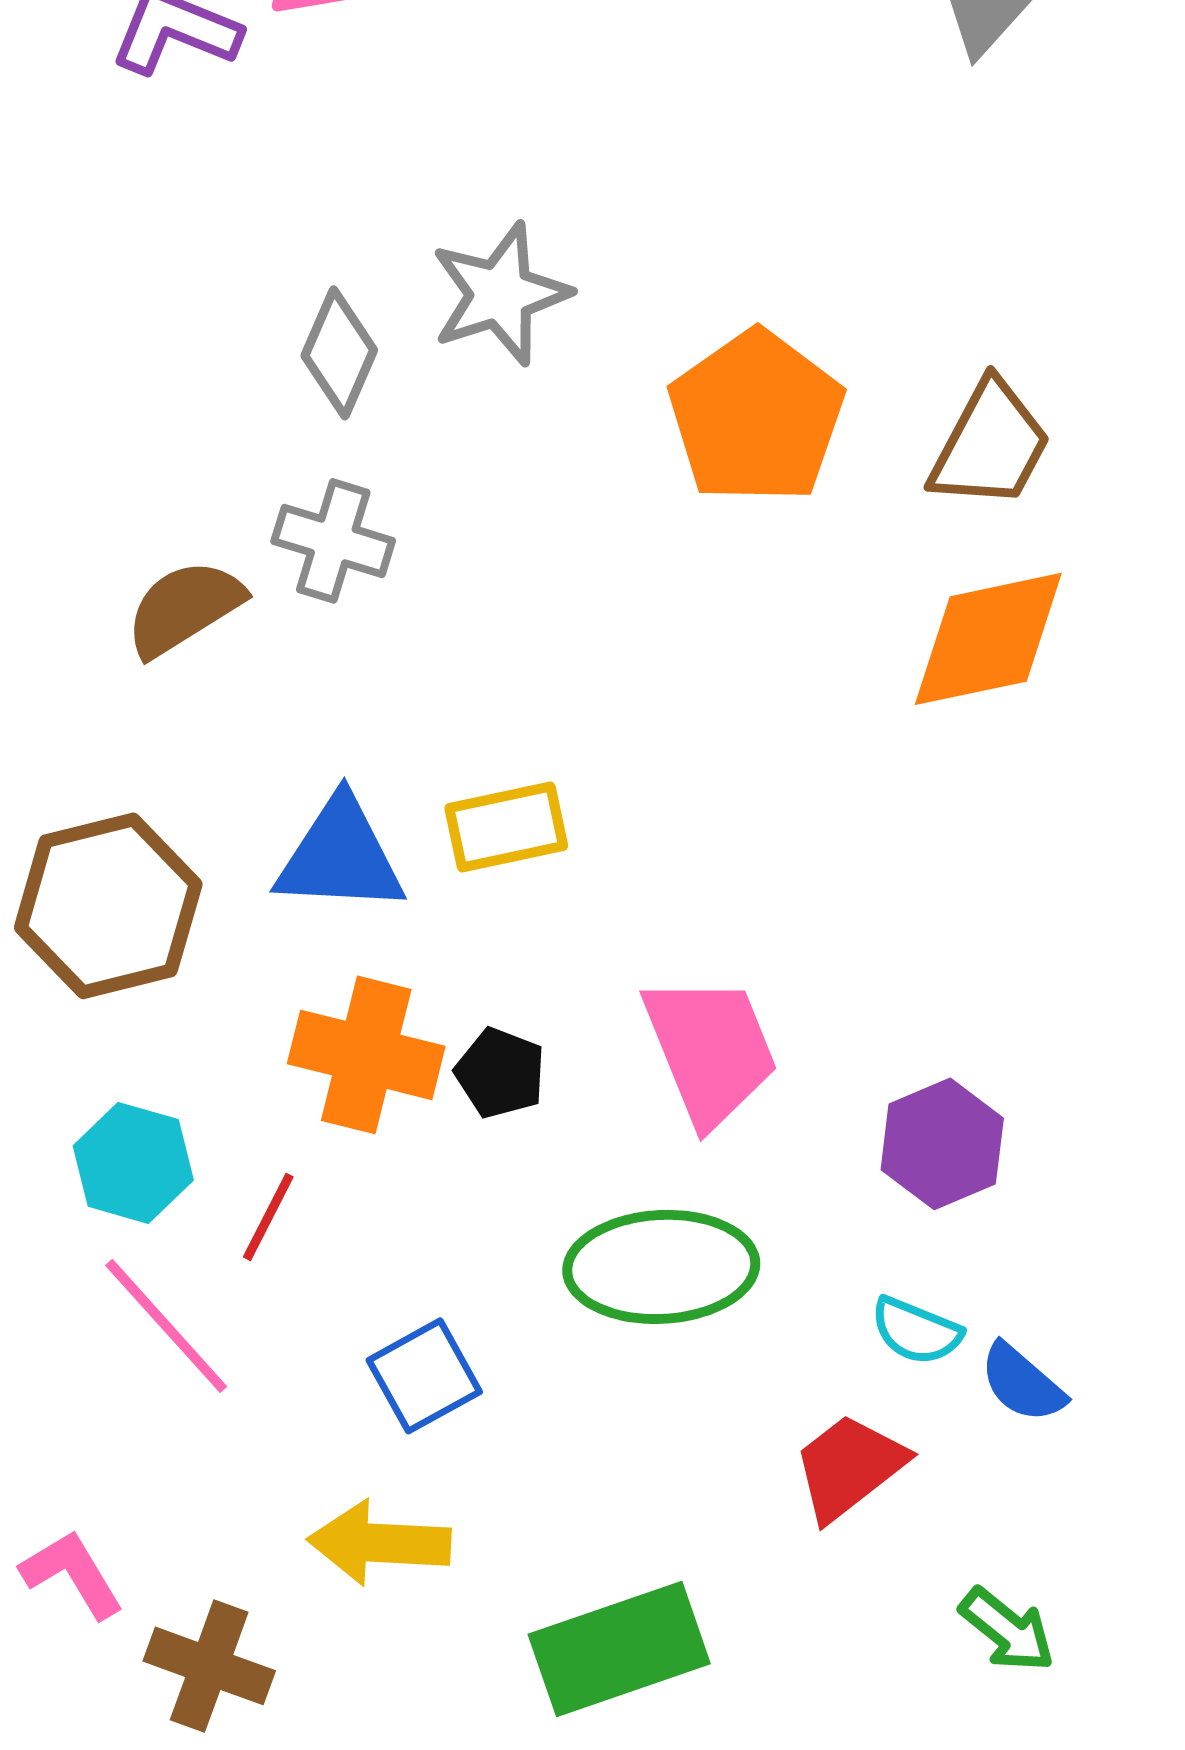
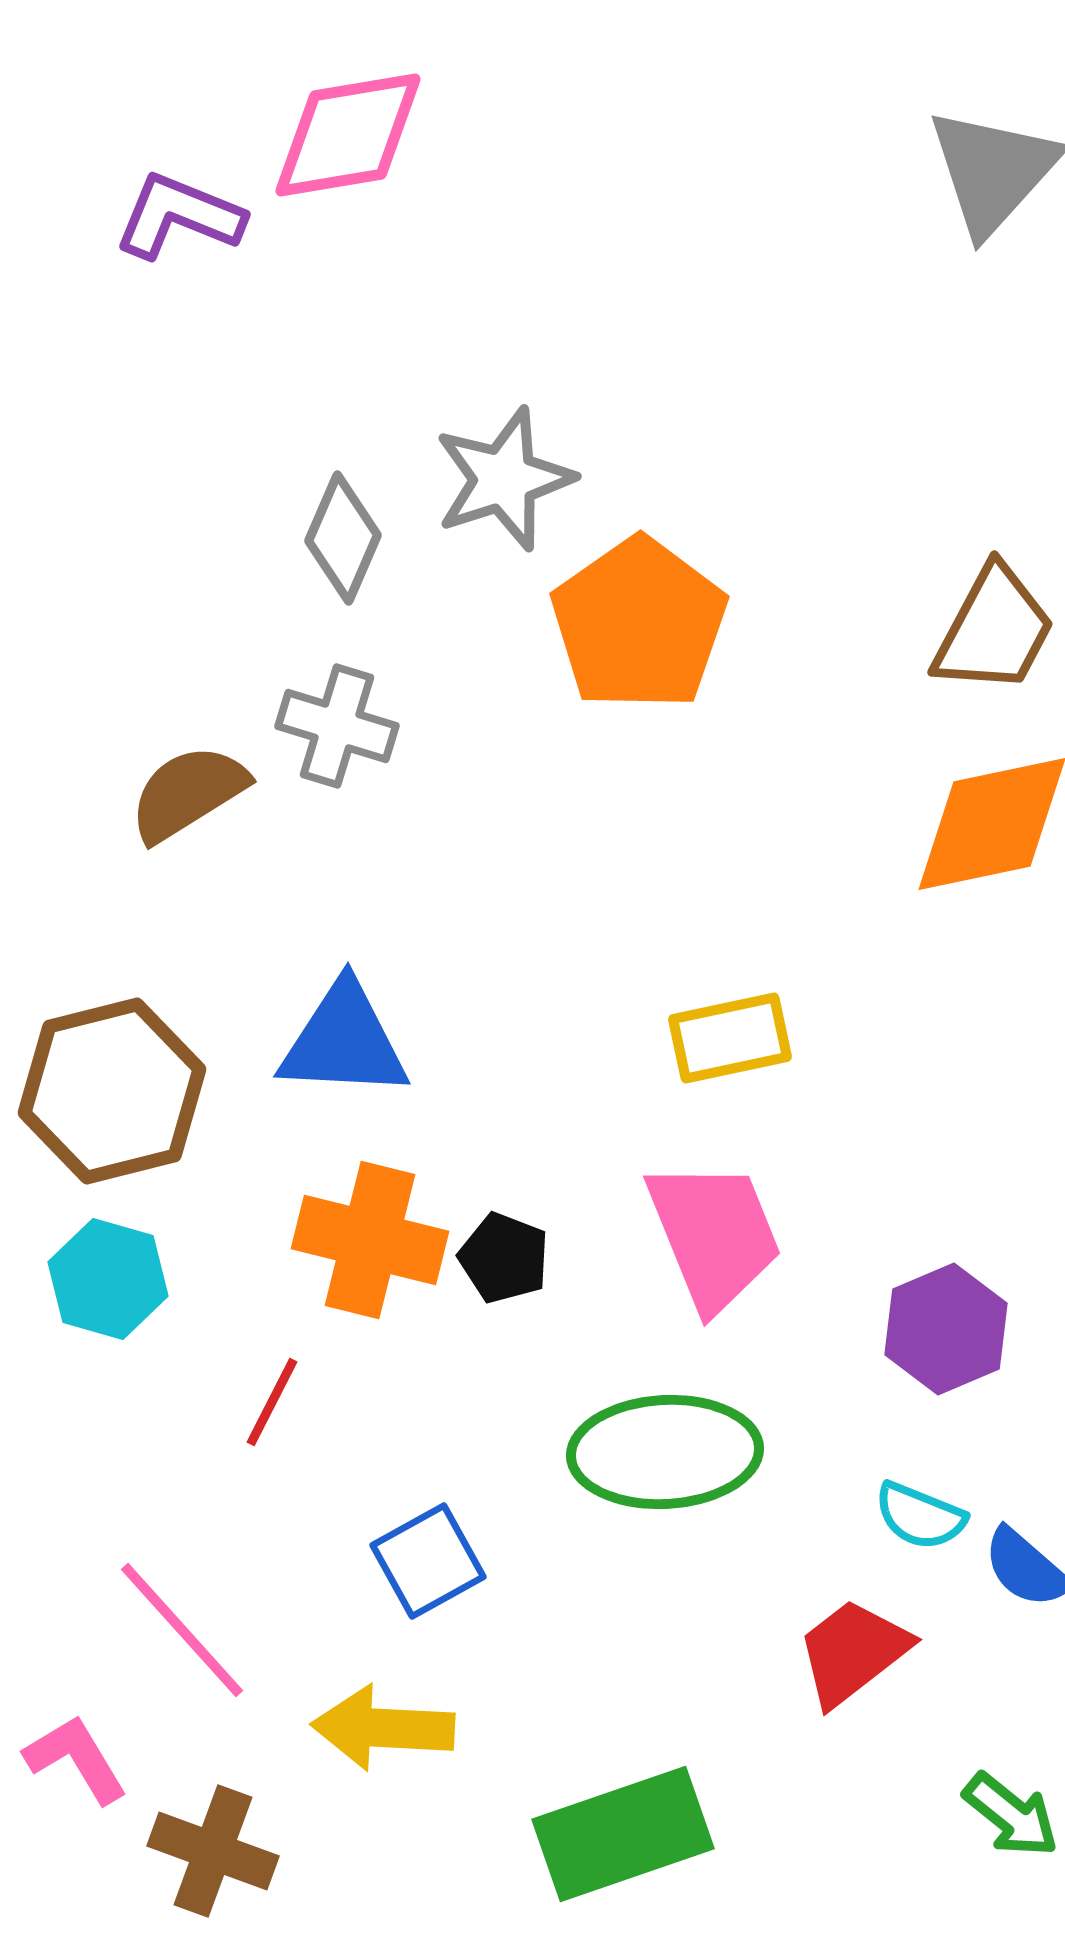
orange pentagon: (756, 417) -> (639, 624), moved
yellow rectangle: (506, 827) -> (730, 1038), moved
cyan hexagon: (133, 1163) -> (108, 1279), moved
pink line: (166, 1326) -> (182, 1630), moved

